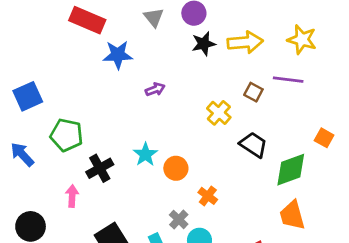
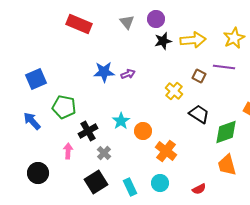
yellow star: (302, 40) -> (234, 38), turned 30
blue star: (118, 55) -> (104, 72), moved
orange cross: (208, 196) -> (166, 151), size x1.5
gray cross: (179, 220) -> (104, 153), moved

